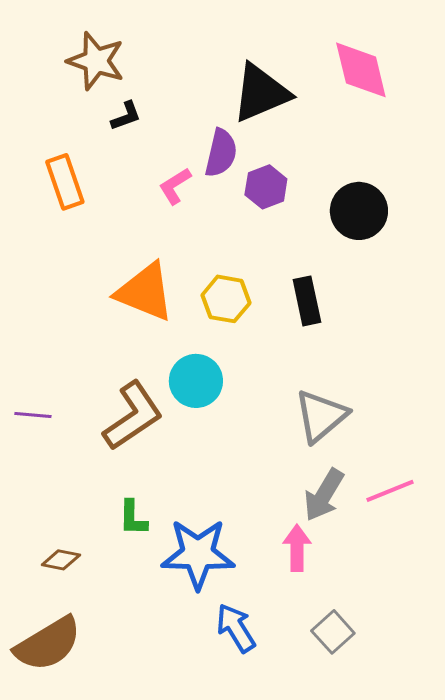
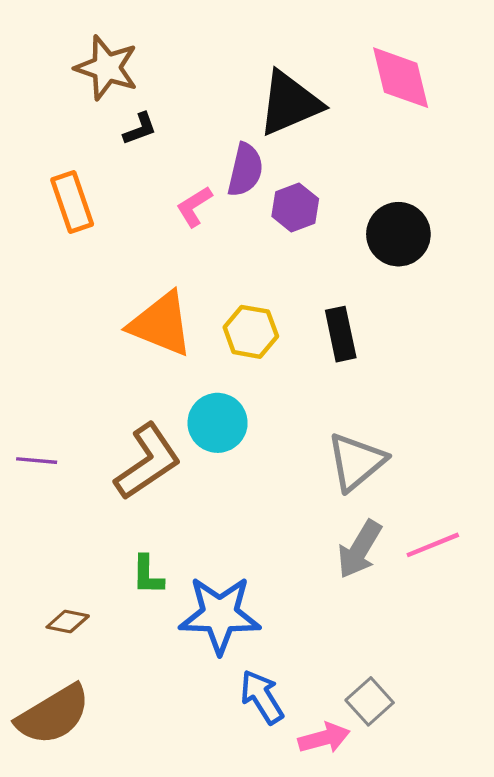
pink arrow: (297, 548) -> (324, 738), moved, turned 75

